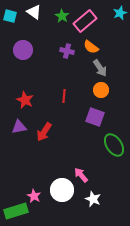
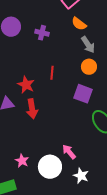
purple cross: (67, 51) -> (42, 33), moved
red star: (25, 100) -> (26, 85), moved
red arrow: (44, 132) -> (32, 109), turned -42
pink star: (34, 196) -> (22, 161), moved

